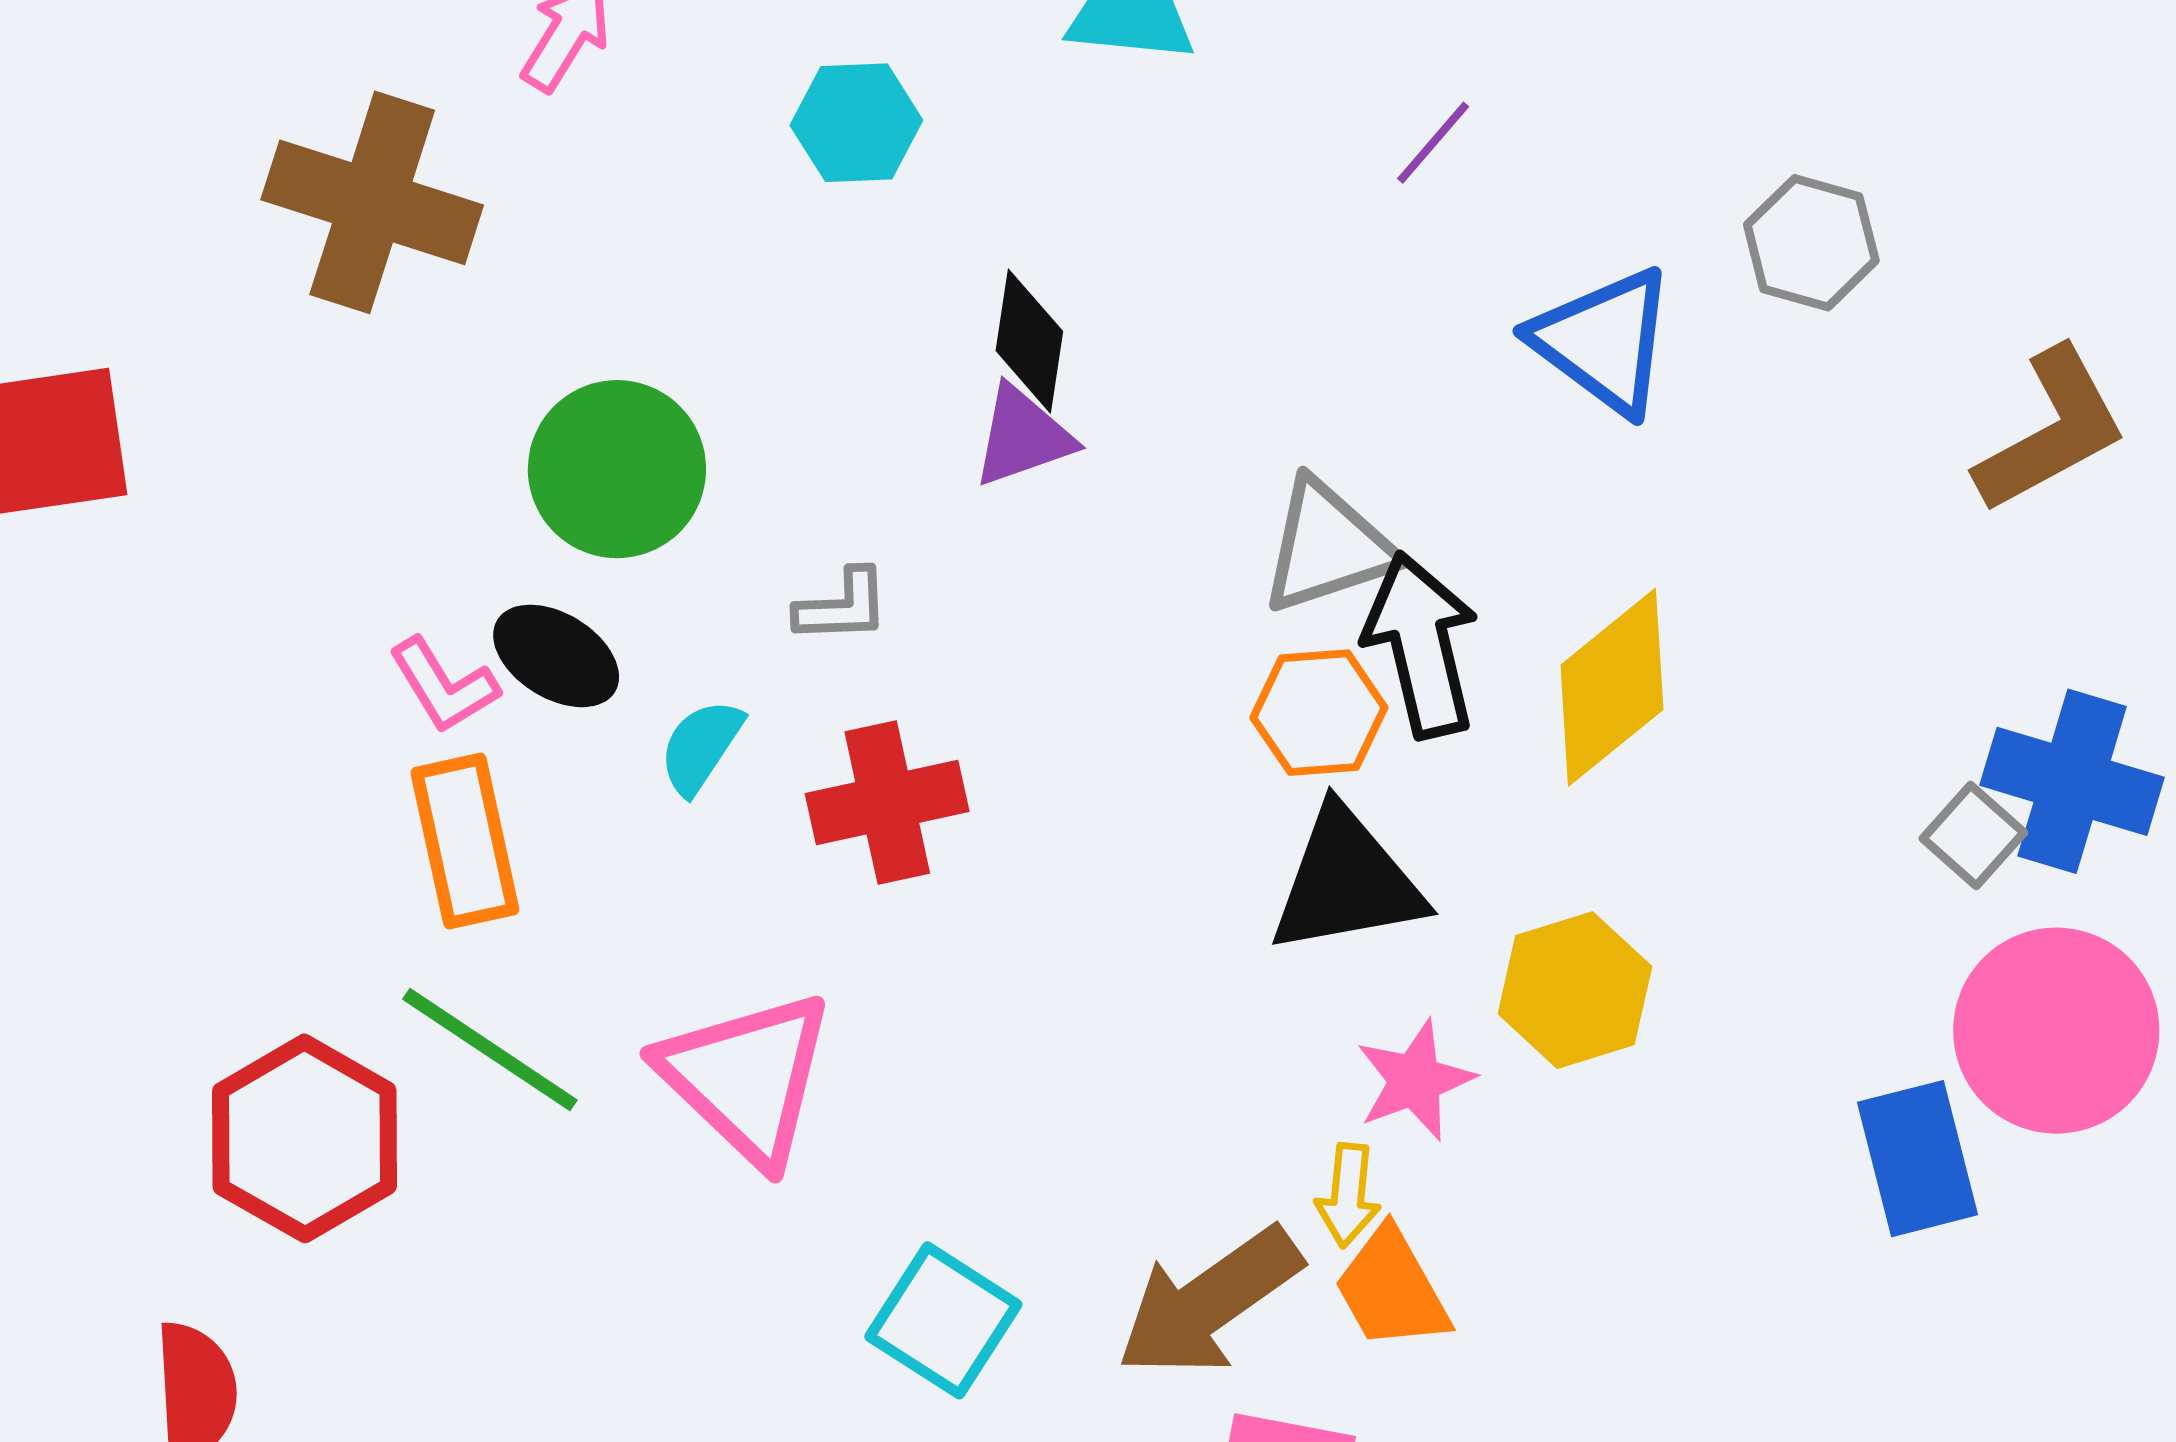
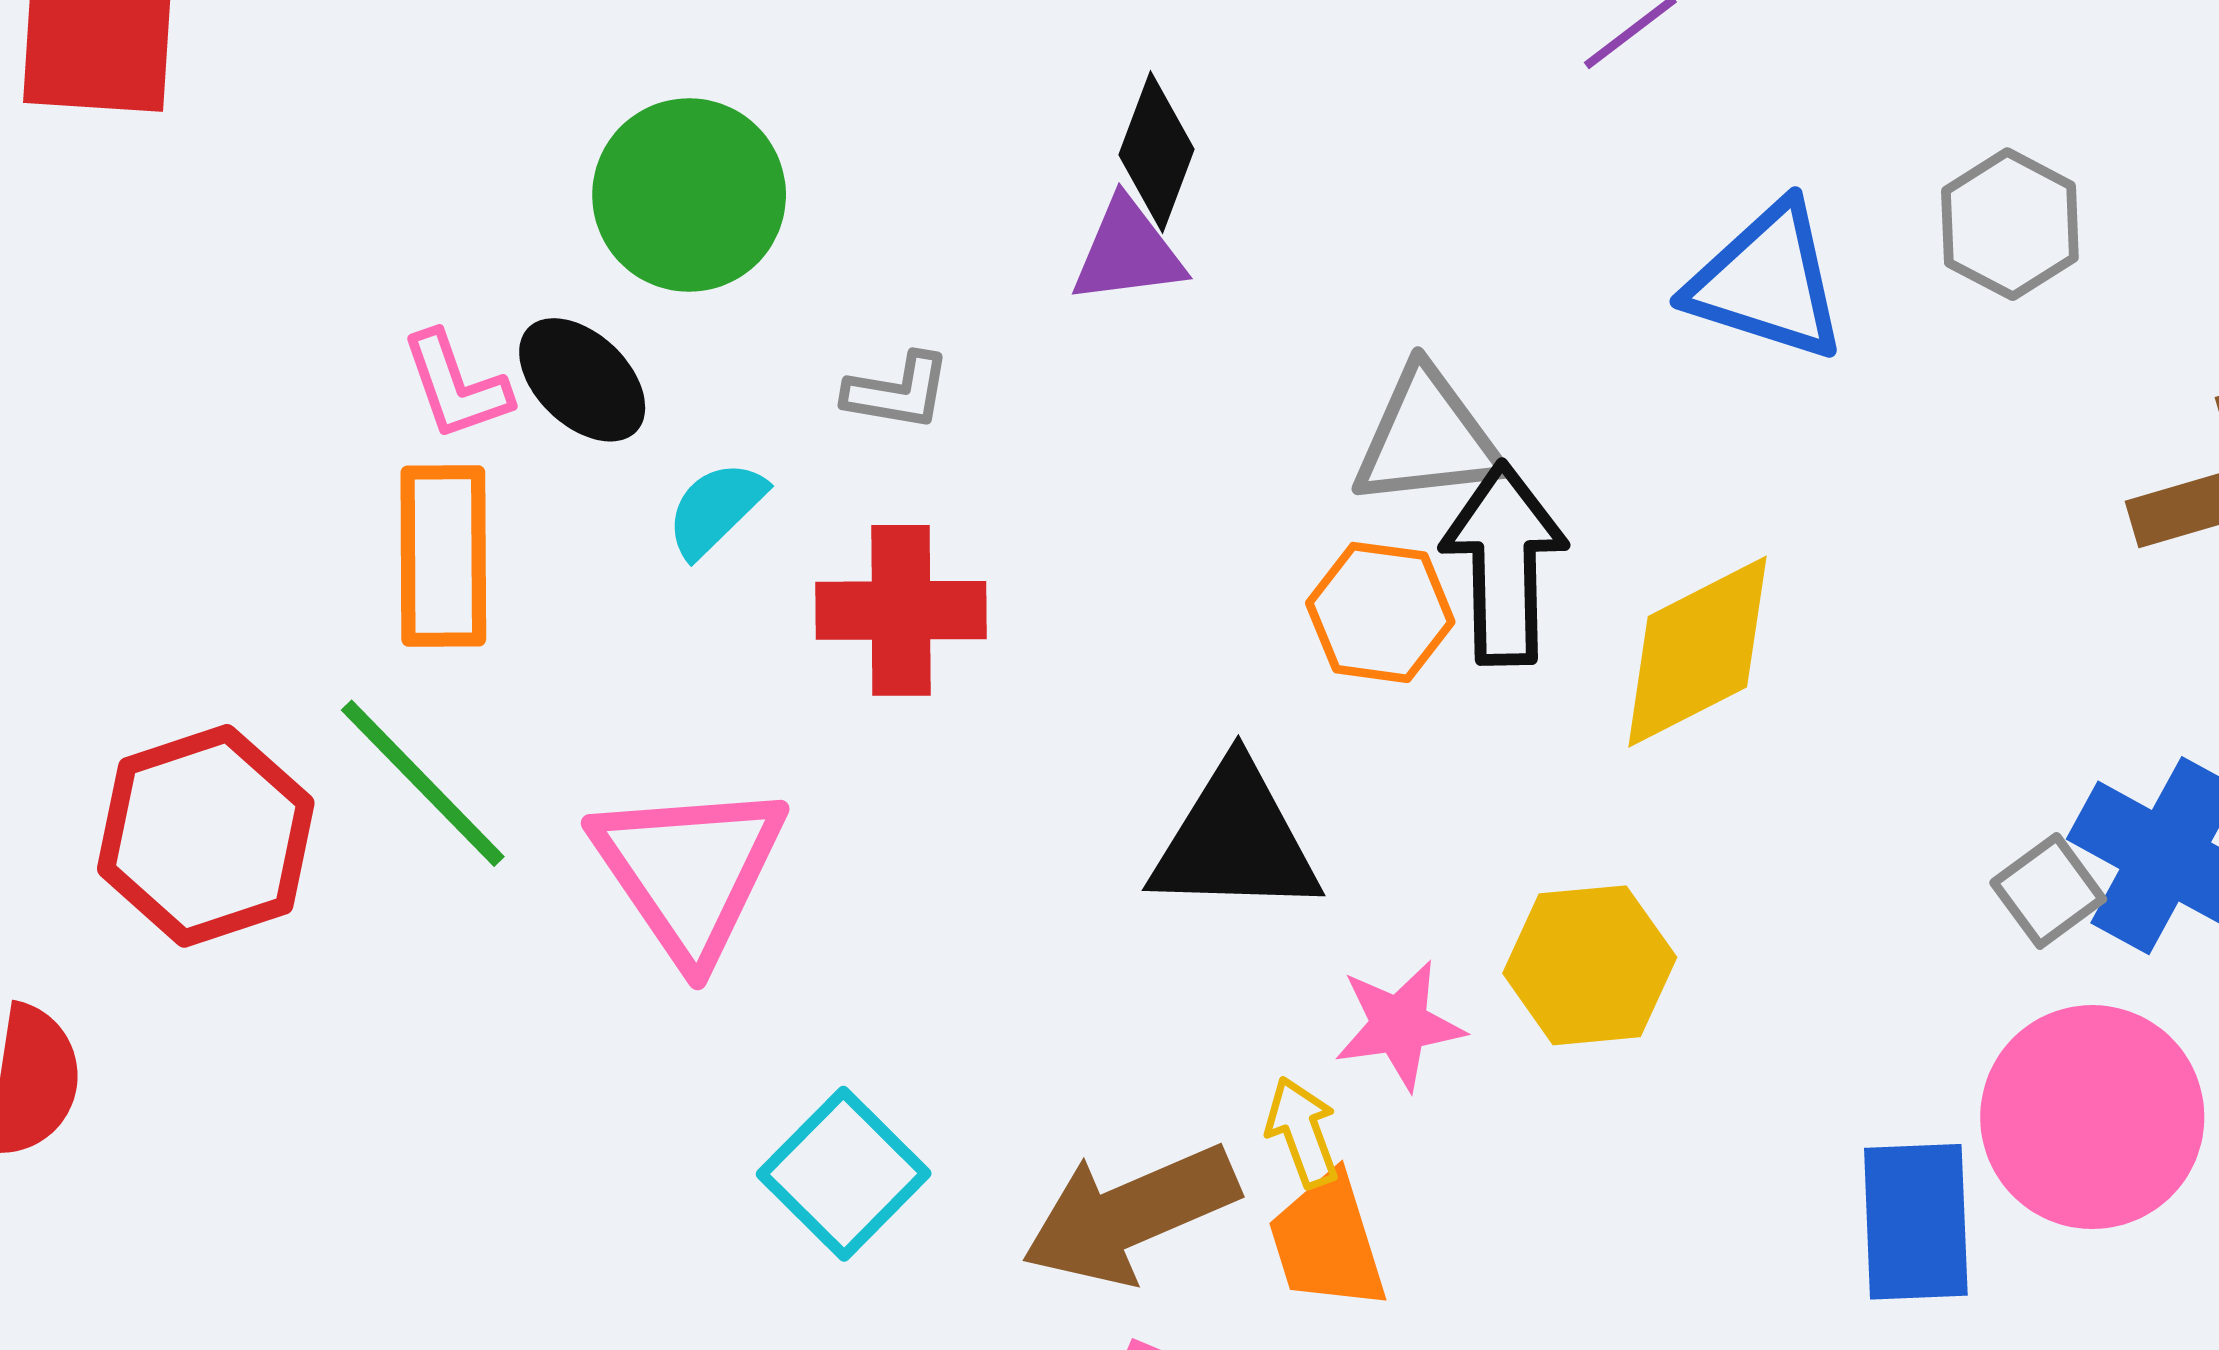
blue triangle: (1604, 341) -> (1767, 282), turned -31
black triangle: (1347, 882) -> (1235, 840), moved
yellow arrow: (1348, 1195) -> (1302, 1132), turned 142

